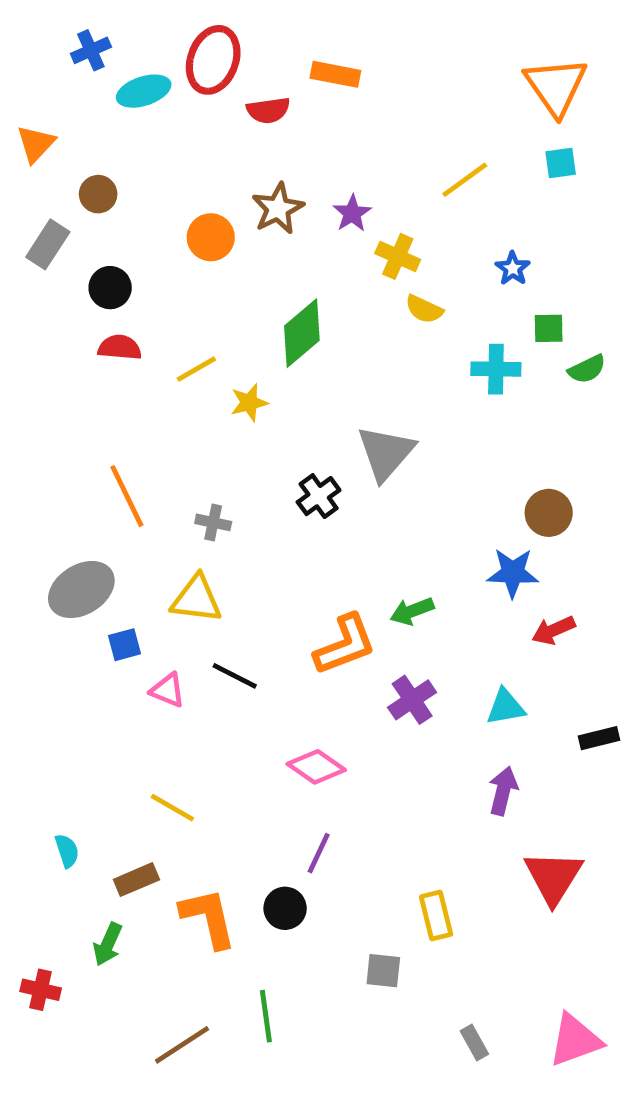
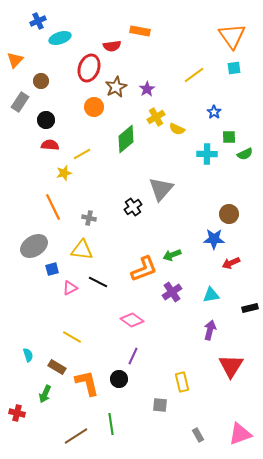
red ellipse: (213, 60) -> (89, 68), moved
orange circle: (211, 237) -> (94, 107), moved
yellow cross: (398, 256) -> (156, 117), moved, turned 36
yellow star: (249, 403) -> (64, 173), moved
pink triangle: (168, 690) -> (70, 288), turned -49
brown rectangle: (136, 880) -> (57, 367), turned 54

